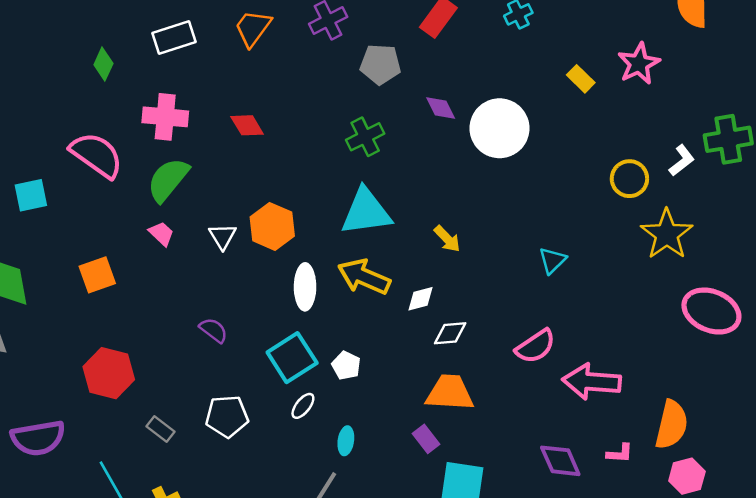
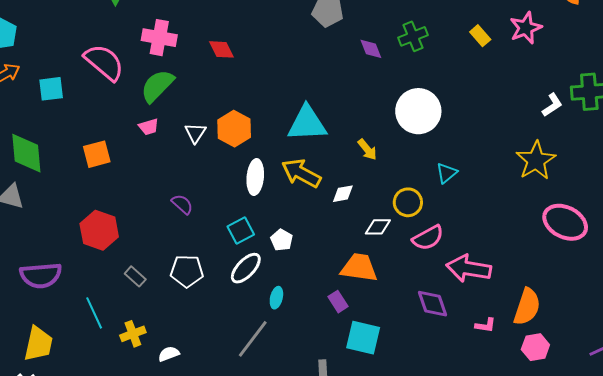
white circle: (500, 128) -> (418, 111), moved
green cross: (365, 137) -> (413, 36), moved
yellow circle: (629, 179) -> (408, 202), moved
pink trapezoid: (161, 234) -> (149, 127), turned 115
white diamond: (450, 333) -> (378, 227), moved
cyan square: (292, 358) -> (241, 230), size x0.7
white ellipse: (303, 406) -> (246, 268), size x1.6
purple diamond: (560, 461) -> (432, 304), moved

